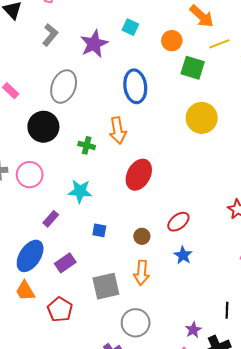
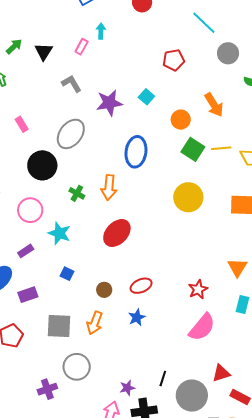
gray L-shape: (50, 35) -> (72, 84), turned -85
yellow line: (219, 44) -> (221, 148), moved
pink circle: (30, 175) -> (30, 210), moved

